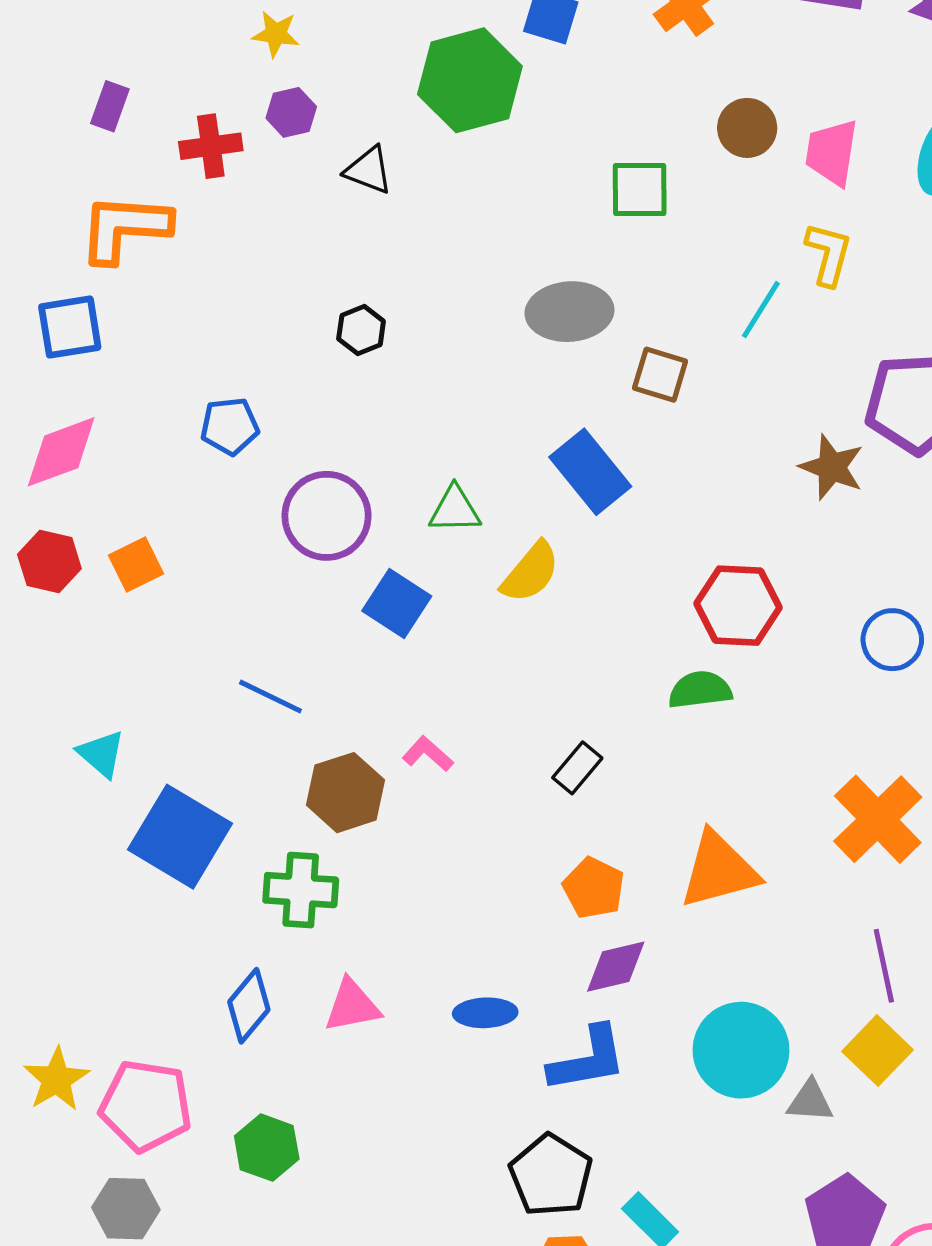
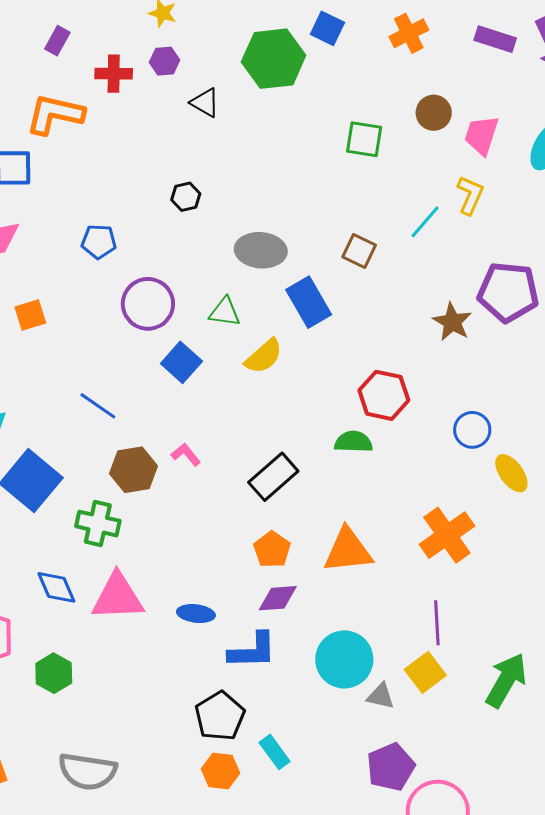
gray ellipse: (569, 312) -> (261, 250), moved
black rectangle: (577, 768) -> (273, 477), size x1.6
blue diamond: (249, 1006) -> (56, 587), turned -72
pink triangle: (352, 1006) -> (118, 597), size x1.5

